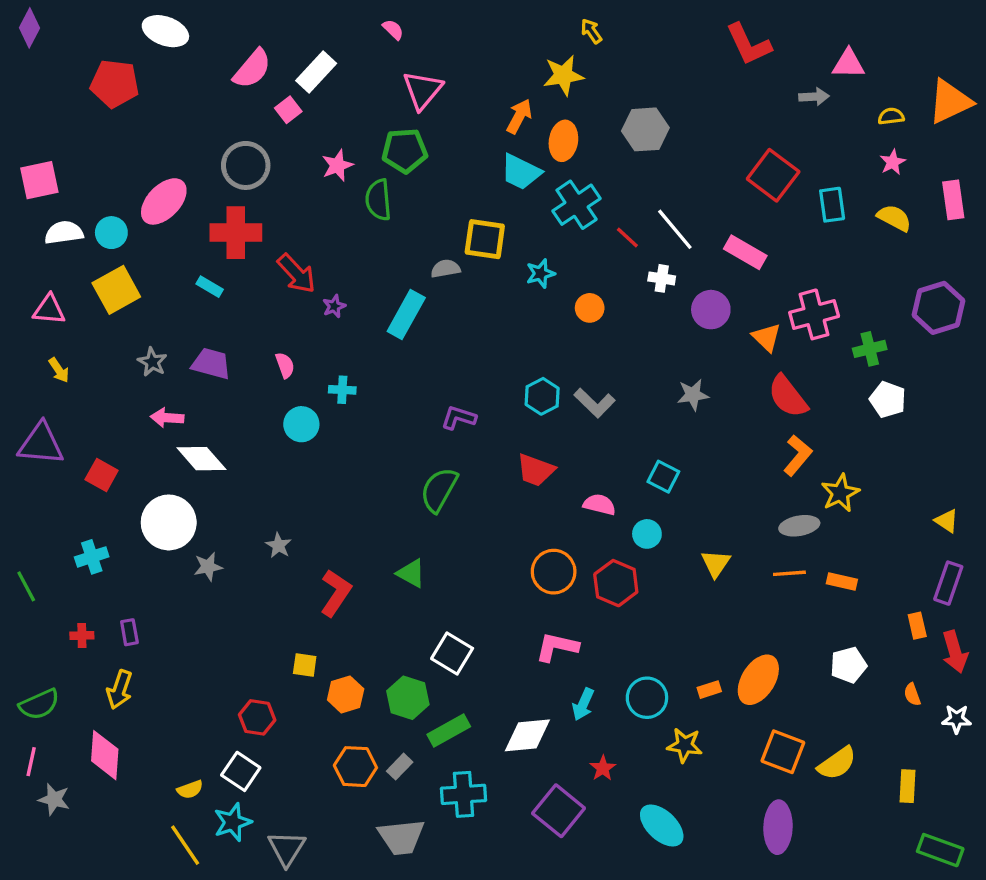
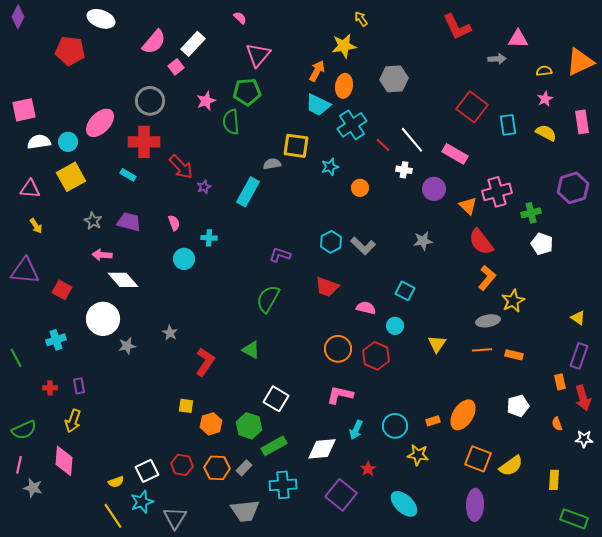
red hexagon: (257, 717) -> (182, 465), moved
white square: (241, 771) -> (147, 471), turned 30

